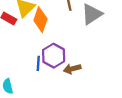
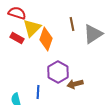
blue line: (38, 63) -> (38, 92), moved

